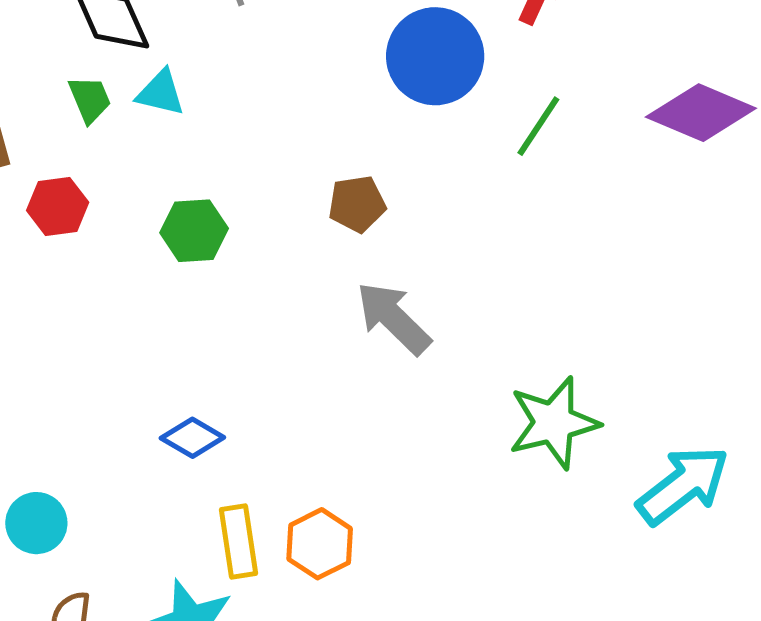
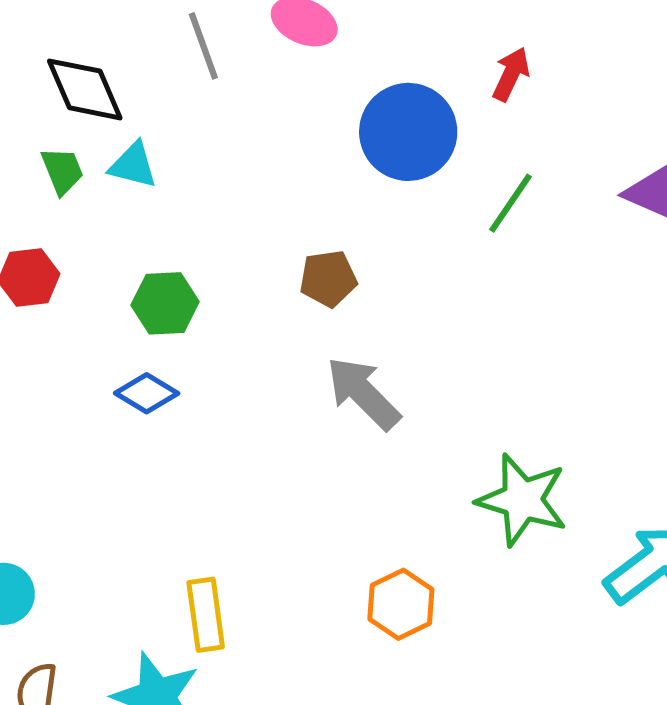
green star: (554, 423) -> (522, 500), turned 30
blue diamond: (192, 438) -> (147, 393), moved
orange hexagon: (320, 544) -> (401, 604), moved

